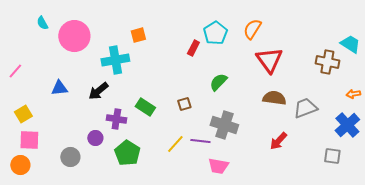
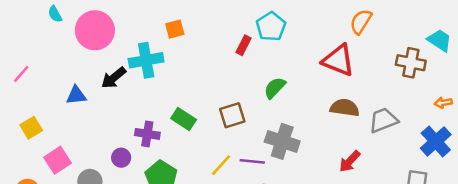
orange semicircle: (252, 29) -> (361, 22), moved
red triangle: (269, 60) -> (338, 60), turned -32
black arrow: (98, 91) -> (114, 78), moved
brown square: (184, 104) -> (232, 115), size x1.5
pink square: (29, 140) -> (57, 160), moved, turned -35

